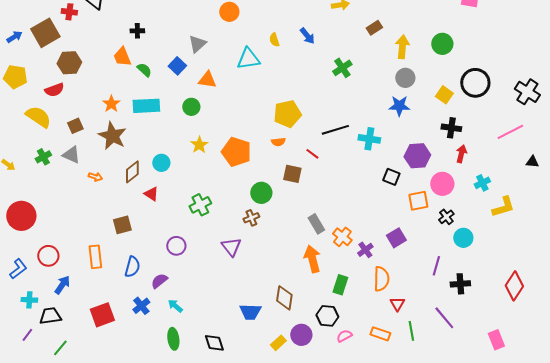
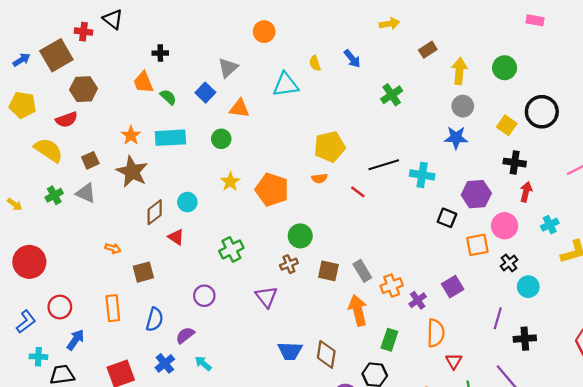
brown square: (292, 174) -> (328, 271), moved
orange arrow: (95, 177) -> (113, 248), moved
orange cross: (342, 237) -> (392, 286), turned 30
blue trapezoid: (250, 312) -> (290, 351), moved

